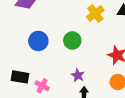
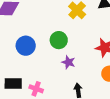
purple star: (78, 75) -> (68, 62), moved

